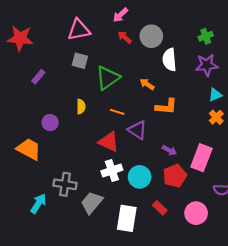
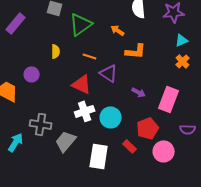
purple rectangle: (38, 77) -> (16, 23), size x1.5
purple circle: (50, 123) -> (32, 74), moved
red pentagon: (175, 176) -> (148, 128), moved

